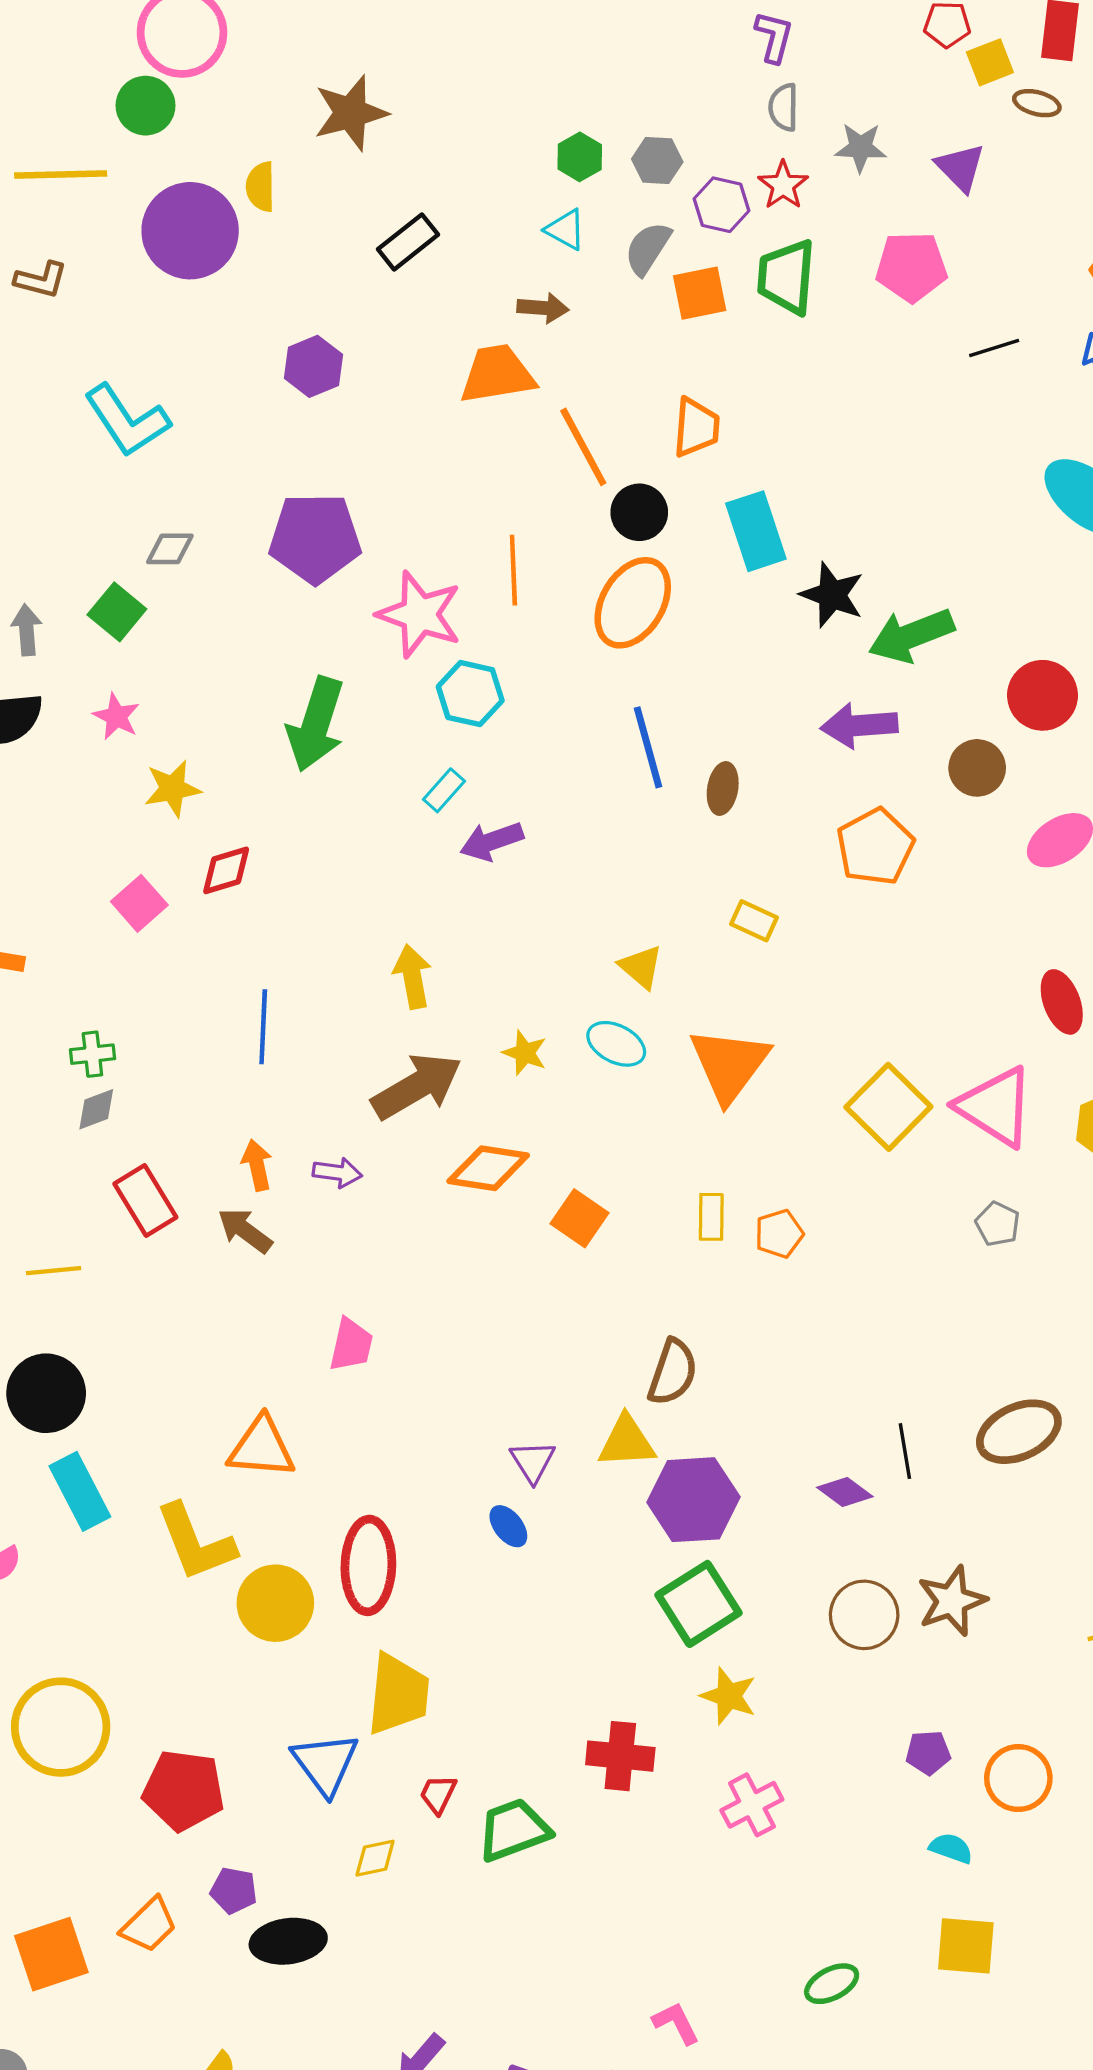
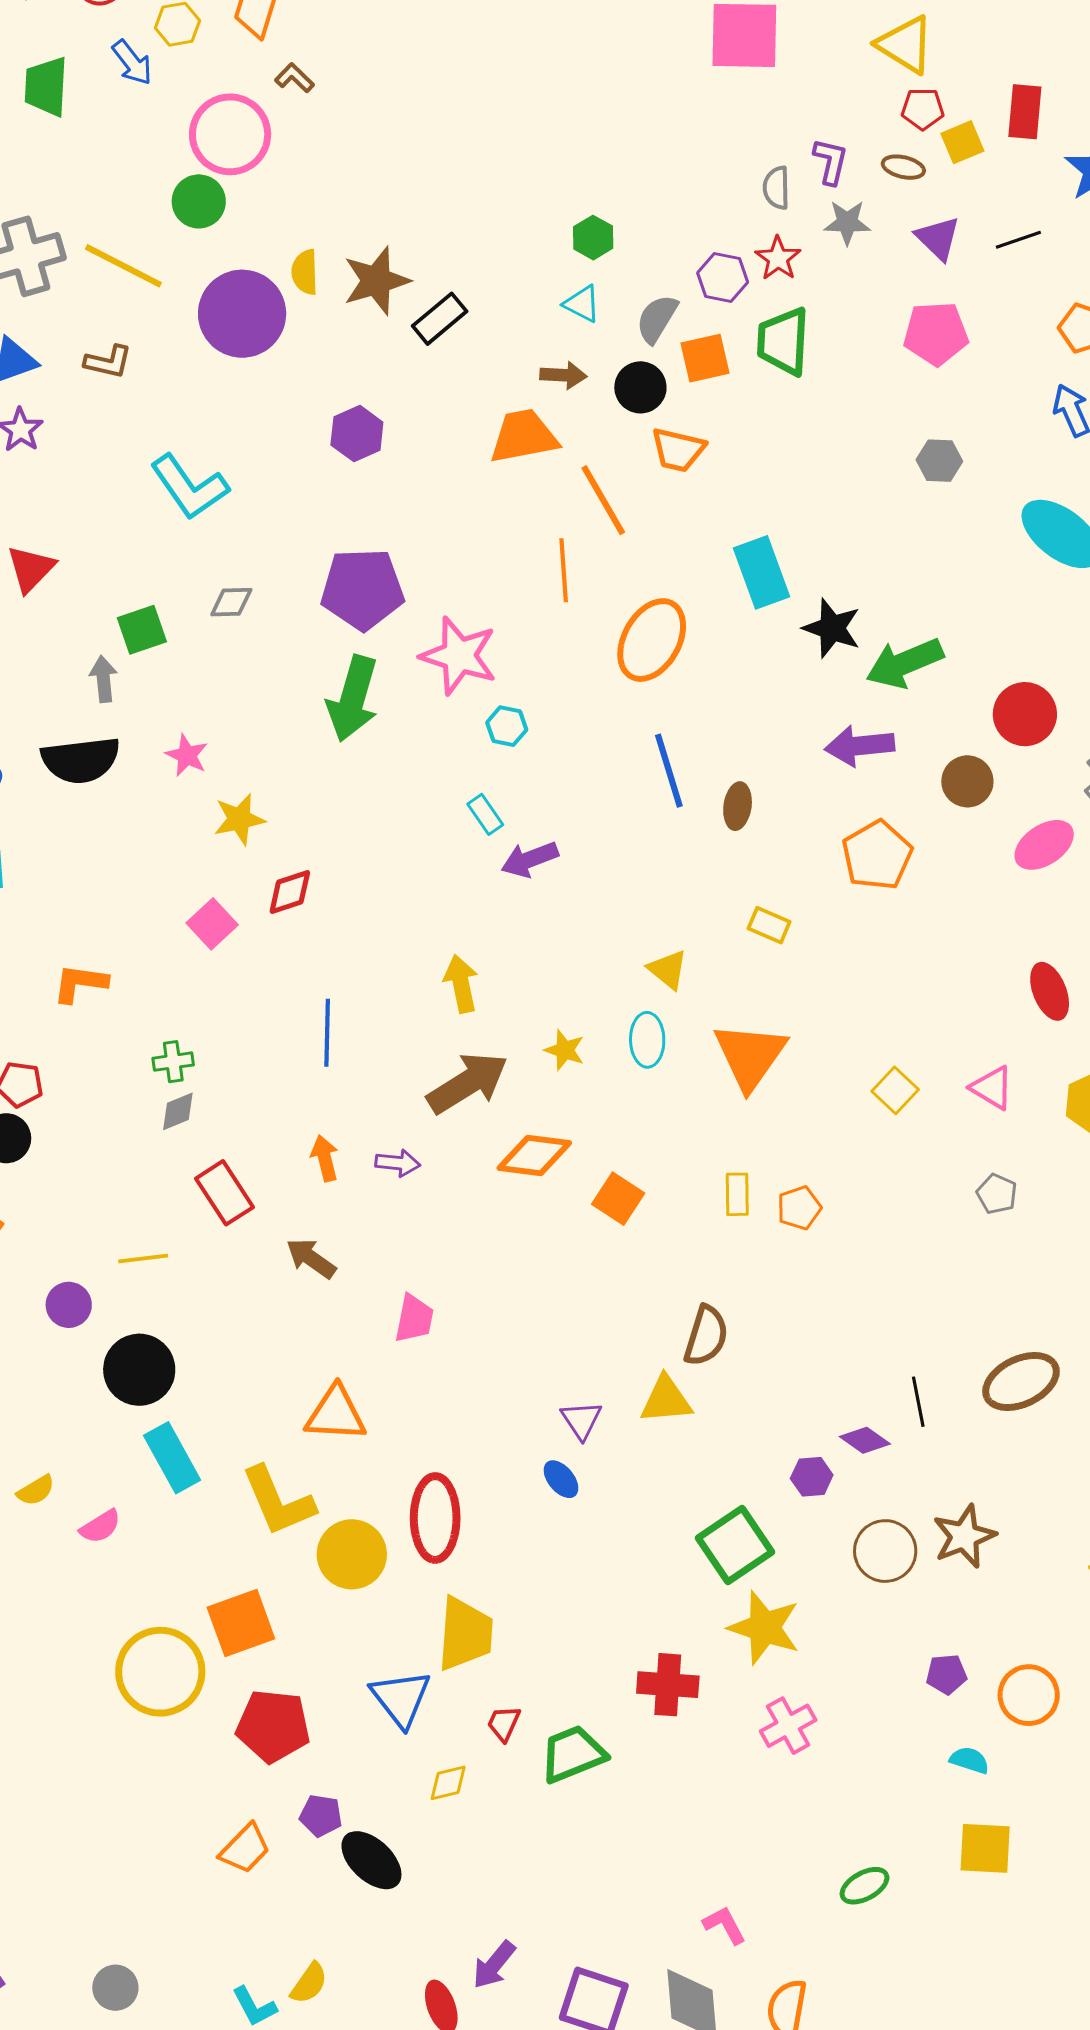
purple L-shape: (774, 37) -> (831, 161), moved
brown ellipse: (1037, 103) -> (903, 167), moved
brown star: (351, 113) -> (376, 281), moved
gray hexagon: (657, 161) -> (939, 461), moved
yellow line: (61, 174) -> (123, 266), turned 30
pink pentagon: (911, 267) -> (936, 334), moved
black line: (994, 348) -> (1018, 240), moved
orange trapezoid: (696, 427) -> (678, 450), moved, turned 100
black circle: (639, 512) -> (640, 387), moved
orange line: (513, 570) -> (564, 570), moved
green square: (117, 612) -> (142, 630), moved, turned 33
cyan hexagon: (470, 694) -> (507, 726), size x0.7
green arrow: (316, 724) -> (353, 699), moved
cyan rectangle: (444, 790) -> (485, 814), turned -75
cyan ellipse: (616, 1044) -> (647, 1040), turned 64
yellow square: (888, 1107) -> (895, 1090), size x0.6
pink triangle: (995, 1107) -> (992, 1088), size x0.6
brown arrow: (245, 1230) -> (311, 1258), moved
purple hexagon: (693, 1500) -> (812, 1477), moved, size x0.5
yellow star: (729, 1696) -> (764, 1628), size x1.4
black ellipse: (288, 1941) -> (371, 1860), turned 52
orange square: (51, 1954) -> (241, 1623), moved

